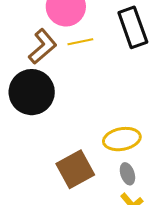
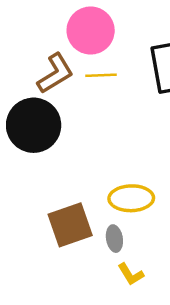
gray ellipse: (127, 174) -> (114, 239), moved

